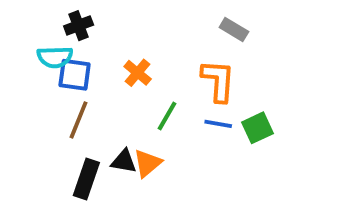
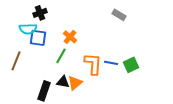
orange L-shape: (218, 81) -> (93, 64), moved
green line: (167, 116) -> (61, 56), moved
brown line: (79, 120) -> (16, 61), moved

